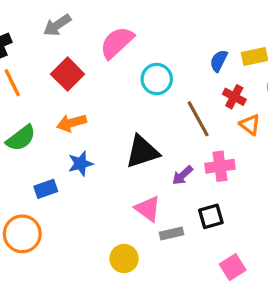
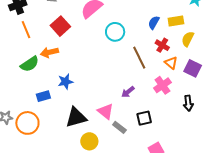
orange arrow: (71, 123) -> (49, 52), moved
black triangle: (142, 152) -> (76, 117), moved
pink cross: (220, 166) -> (162, 85), moved, turned -30
gray rectangle: (172, 233) -> (119, 127), turned 48

